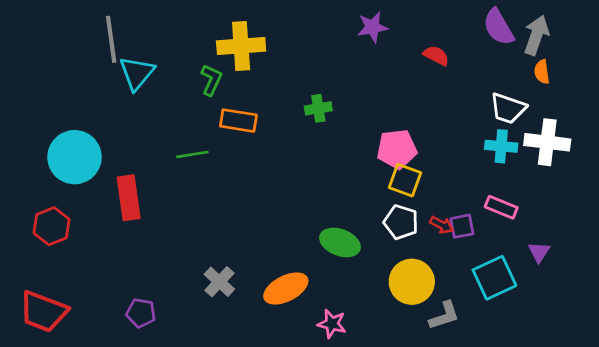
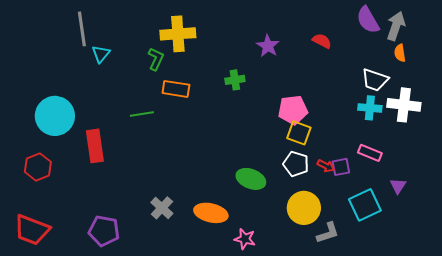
purple star: (372, 27) -> (268, 46), moved, turned -30
cyan triangle: (137, 73) -> (101, 54), size x0.7
orange ellipse: (286, 289) -> (211, 213), turned 40
purple pentagon: (141, 313) -> (104, 231), size x1.4

